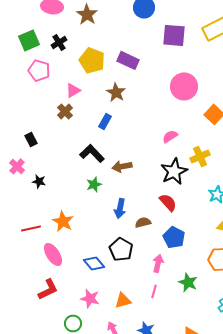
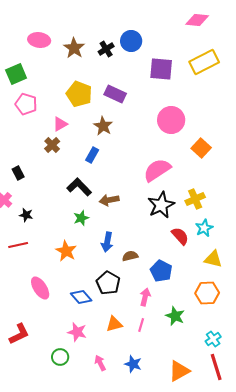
black cross: (59, 42) -> (106, 49), moved
pink semicircle: (170, 136) -> (157, 170), size x1.8
yellow cross: (200, 156) -> (195, 199), moved
red semicircle: (168, 202) -> (180, 236), moved
orange star: (63, 221) -> (66, 251), moved
red line: (31, 228) -> (18, 245), moved
red L-shape: (48, 289) -> (19, 334), moved
orange triangle: (123, 300) -> (114, 324), moved

